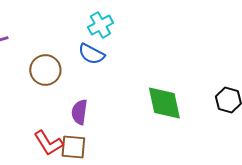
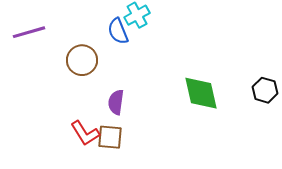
blue semicircle: (91, 54) -> (118, 31), moved, turned 40

